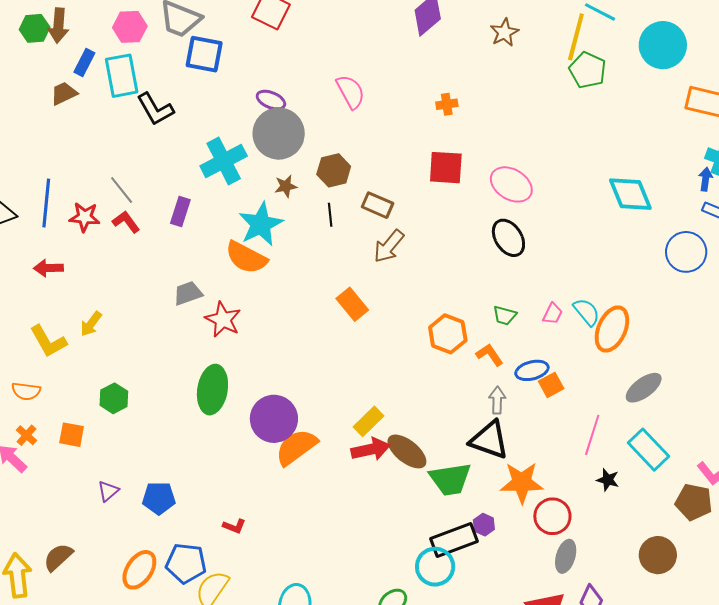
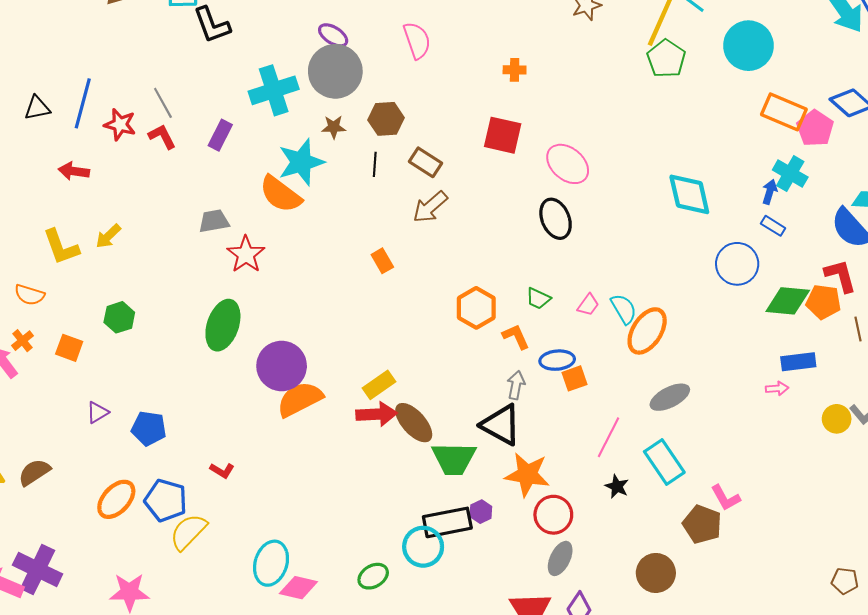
orange rectangle: (352, 304) -> (382, 261), size x0.7

